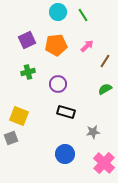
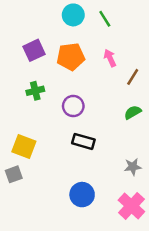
pink arrow: (87, 46) -> (110, 58), turned -72
gray star: (93, 132) -> (133, 167), moved

